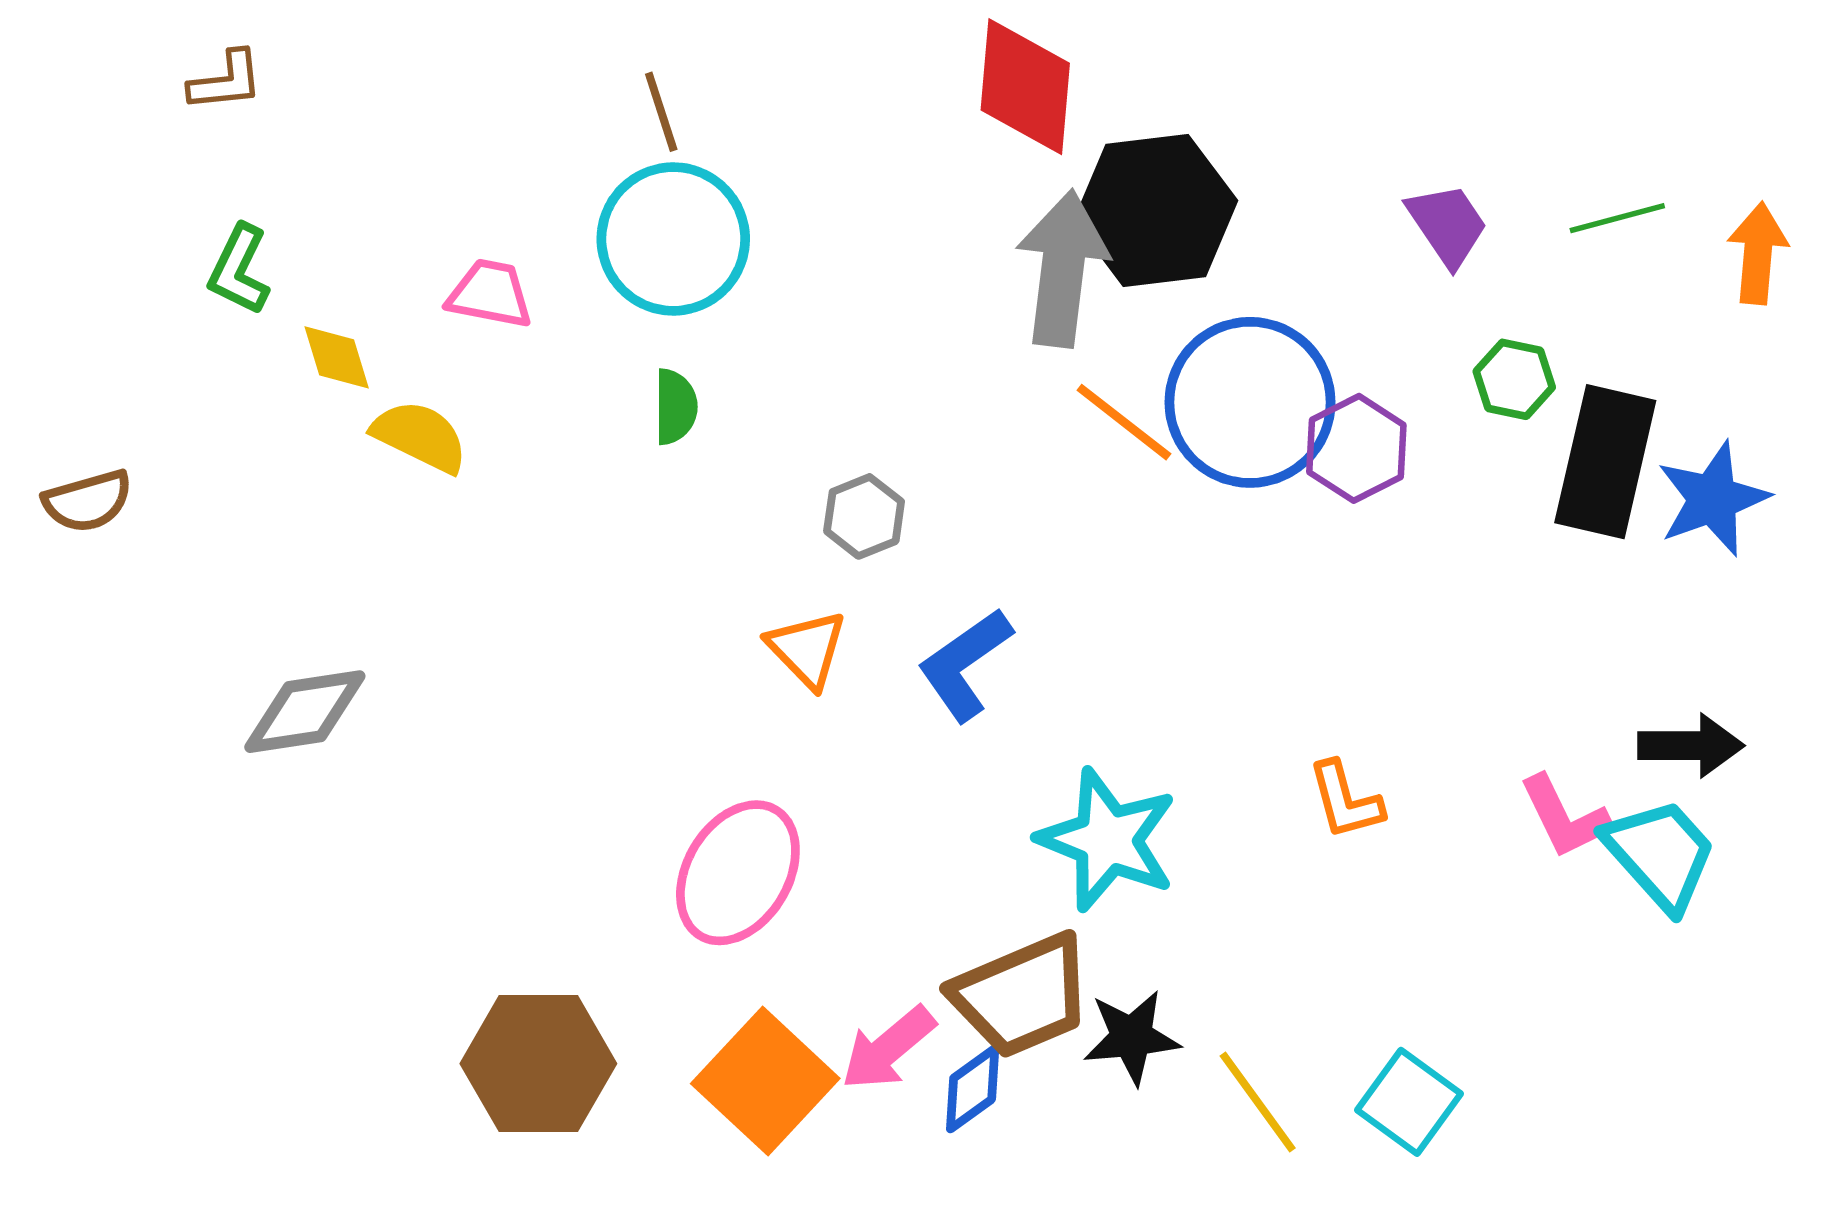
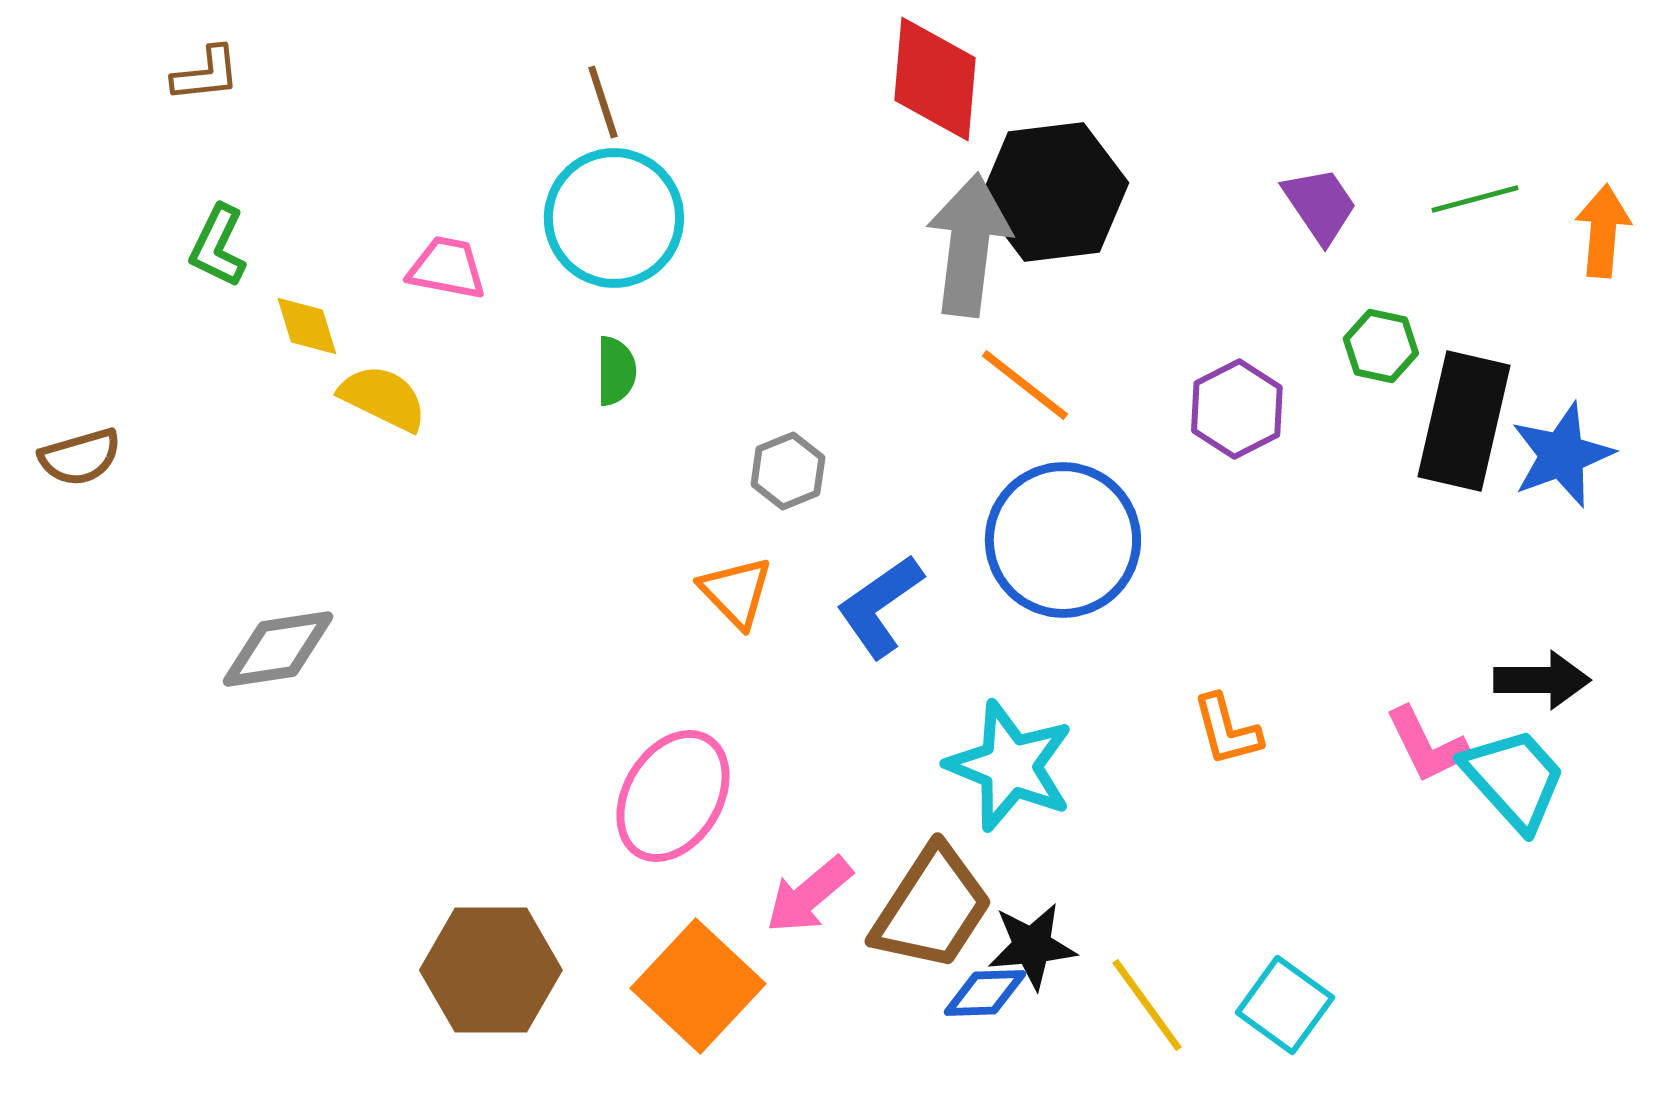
blue circle: (1250, 402) -> (1063, 540), moved
brown trapezoid: (1022, 996) -> (932, 908), turned -34
pink arrow: (888, 1048) -> (809, 895), moved
blue diamond: (973, 1089) -> (985, 993), moved, turned 34

